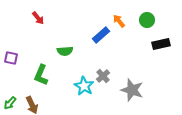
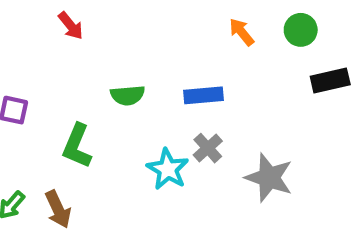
blue rectangle: (101, 35) -> (204, 95), moved, turned 36

